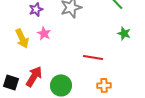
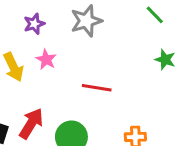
red line: (93, 57) -> (97, 88), moved

